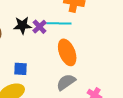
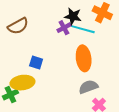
black star: (22, 25) -> (73, 16), moved
gray semicircle: (66, 82) -> (88, 87), moved

